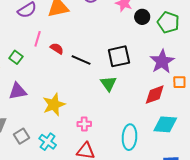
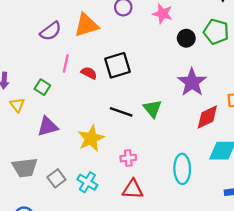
black circle: (142, 17) -> (186, 38), moved
black square: (119, 56) -> (118, 65), moved
black line: (81, 60) -> (121, 112), moved
purple star: (162, 61) -> (192, 82), moved

